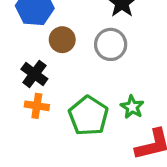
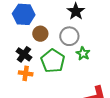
green star: (132, 107) -> (83, 53), moved
green pentagon: (88, 116) -> (53, 61), moved

